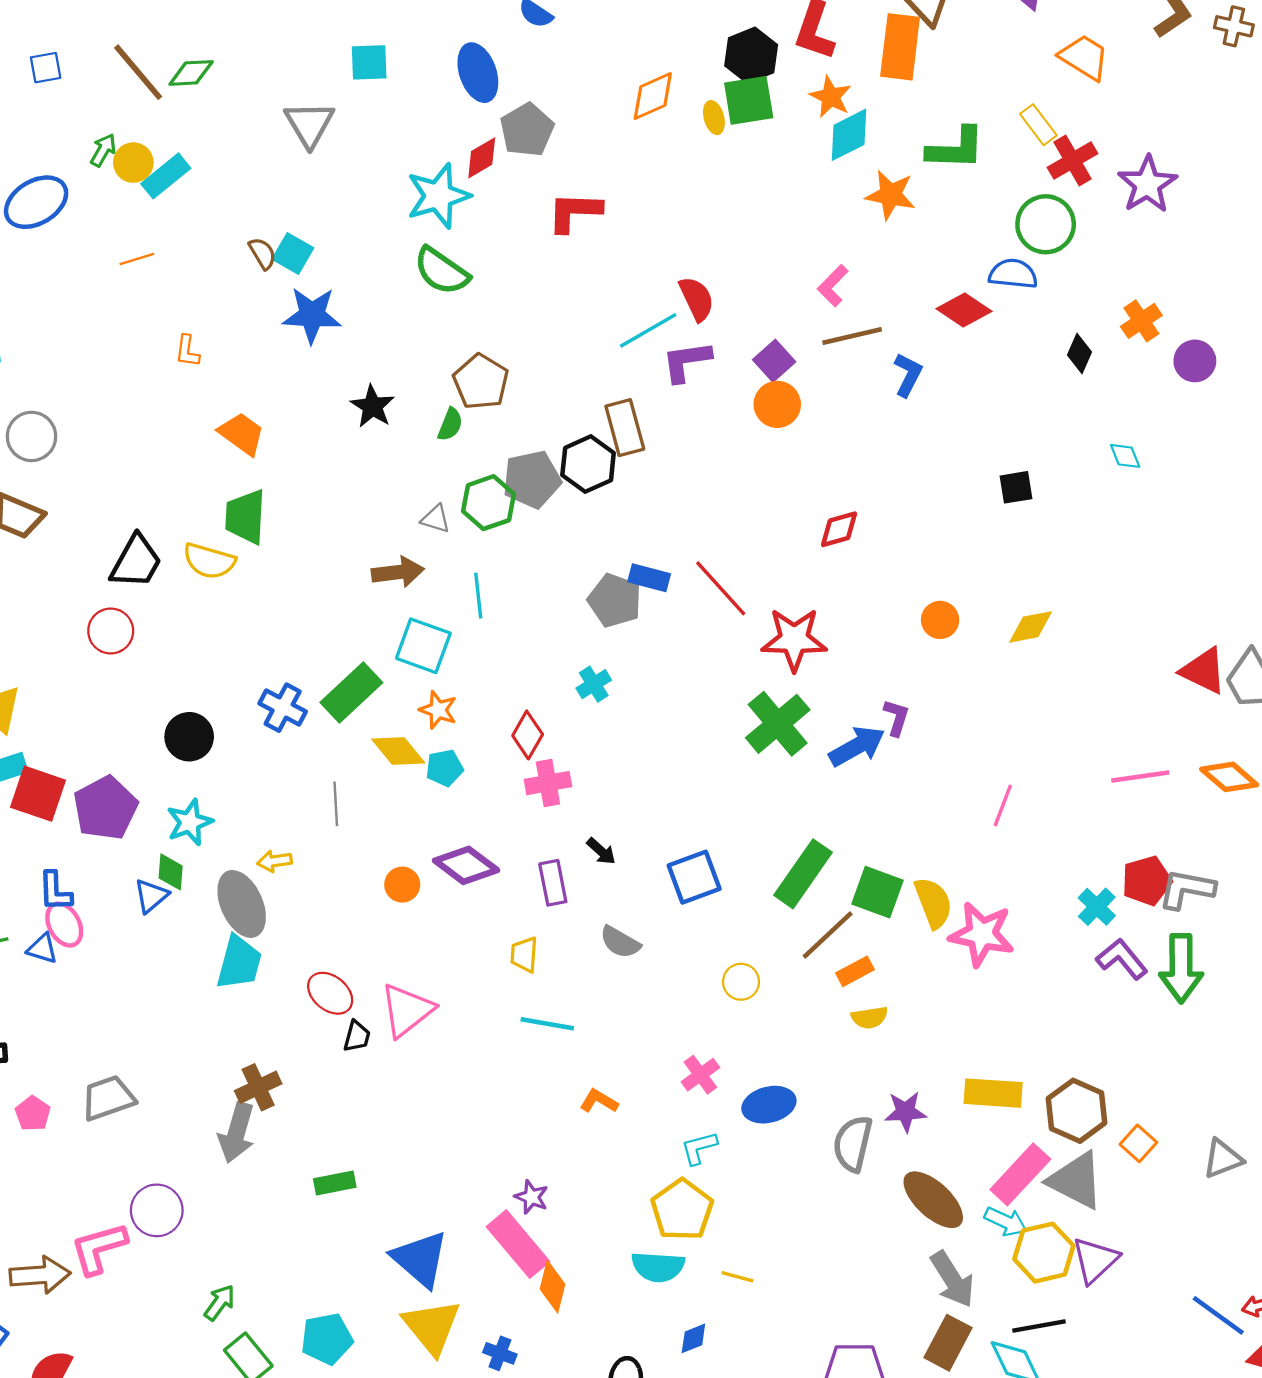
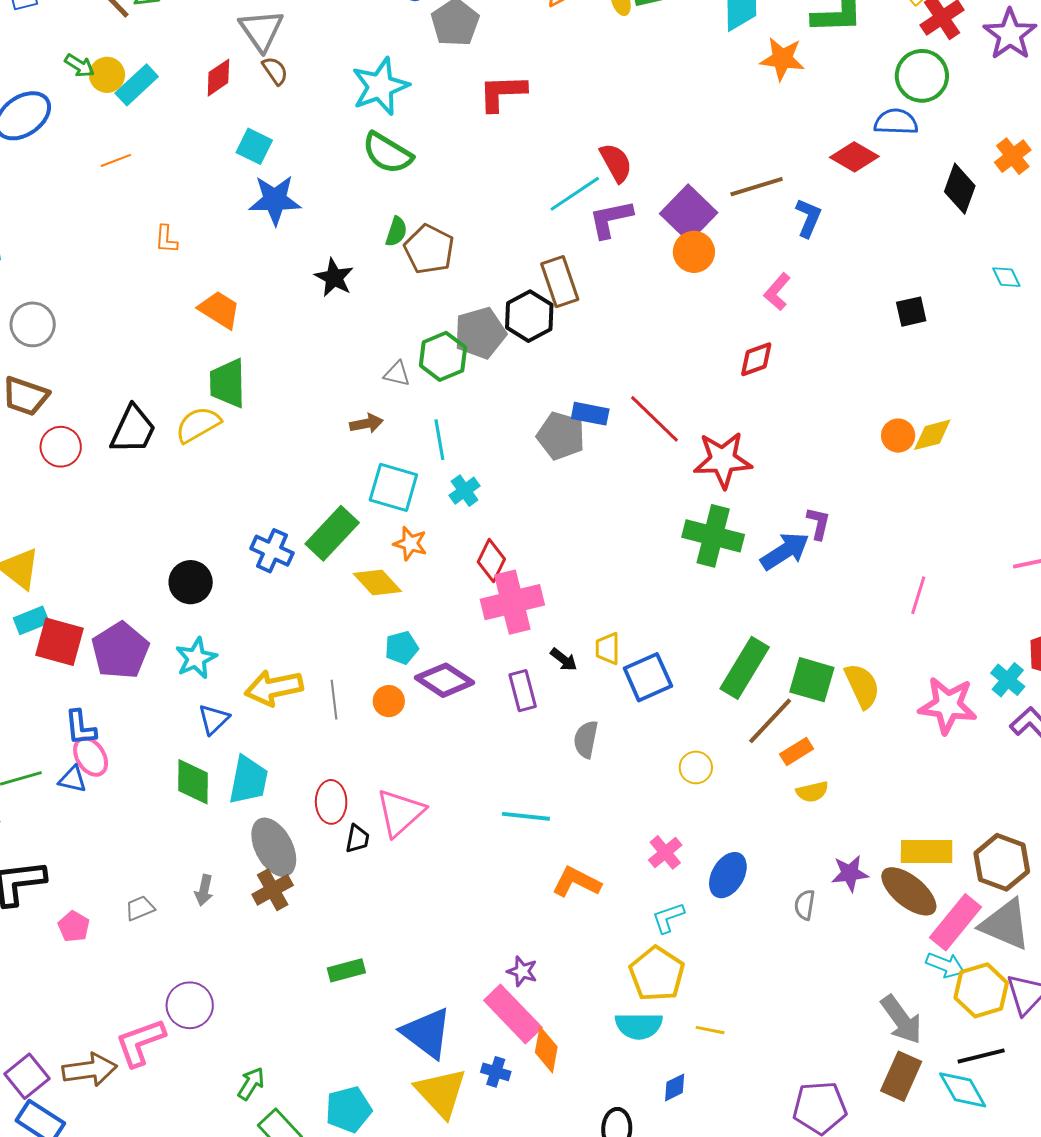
green arrow: (103, 150) -> (79, 66), turned 96
red diamond: (482, 158) -> (218, 78), moved
brown semicircle: (262, 253) -> (275, 71), moved
pink L-shape: (833, 286) -> (777, 292), moved
black diamond: (1080, 353) -> (960, 189), size x1.4
purple square: (774, 361) -> (689, 213), size x1.5
green semicircle: (450, 424) -> (396, 232), moved
yellow semicircle: (209, 561) -> (198, 425), turned 138
brown arrow: (398, 572) -> (366, 423), size x0.7
orange circle: (940, 620) -> (898, 436), moved
red circle: (111, 631) -> (61, 447), moved
cyan cross: (594, 684) -> (465, 491), moved
green cross: (778, 724) -> (713, 536), turned -32
cyan pentagon: (444, 768) -> (402, 648), moved
pink cross: (548, 783) -> (512, 602), size x1.5
gray line: (336, 804) -> (334, 700), moved
yellow arrow: (275, 861) -> (274, 688), size x1.8
green diamond: (171, 872) -> (193, 782), moved, size x1.4
blue triangle: (151, 896) -> (214, 719), moved
gray ellipse: (242, 904) -> (274, 847), moved
pink star: (982, 934) -> (948, 705), moved
gray semicircle: (620, 942) -> (586, 739), turned 75
yellow trapezoid: (524, 955) -> (608, 648), moved
red ellipse: (330, 993) -> (331, 802), turned 54
gray trapezoid: (108, 1098) -> (140, 908), size x0.6
orange L-shape: (599, 1101) -> (576, 882), size x1.4
blue ellipse: (769, 1105) -> (728, 875), turned -42
gray arrow: (237, 1133) -> (204, 890), moved, size x0.6
gray semicircle: (853, 1144) -> (805, 905), size x0.6
brown ellipse: (933, 1200) -> (909, 891), moved
blue cross: (500, 1353) -> (496, 1072), moved

